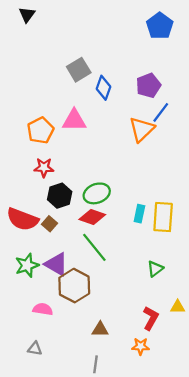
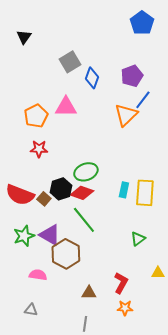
black triangle: (27, 15) -> (24, 37), moved
black hexagon: (60, 196) -> (61, 189), moved
red L-shape: (151, 318) -> (121, 283), moved

